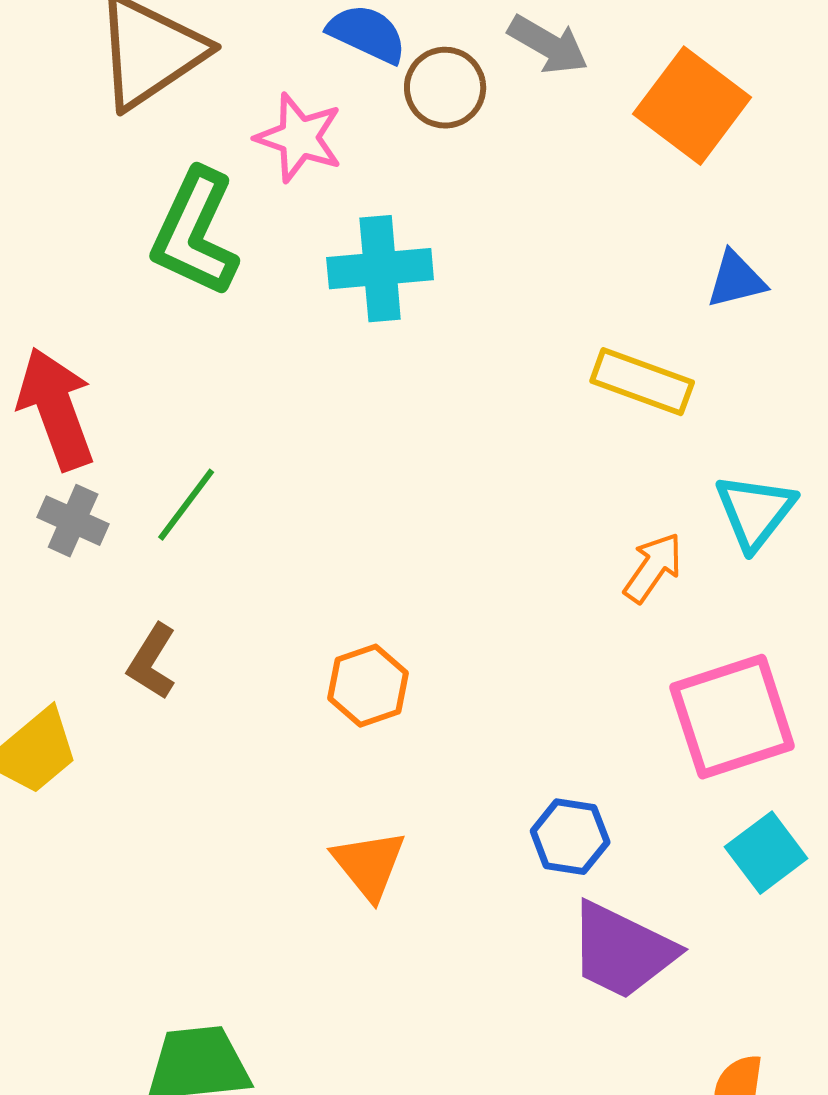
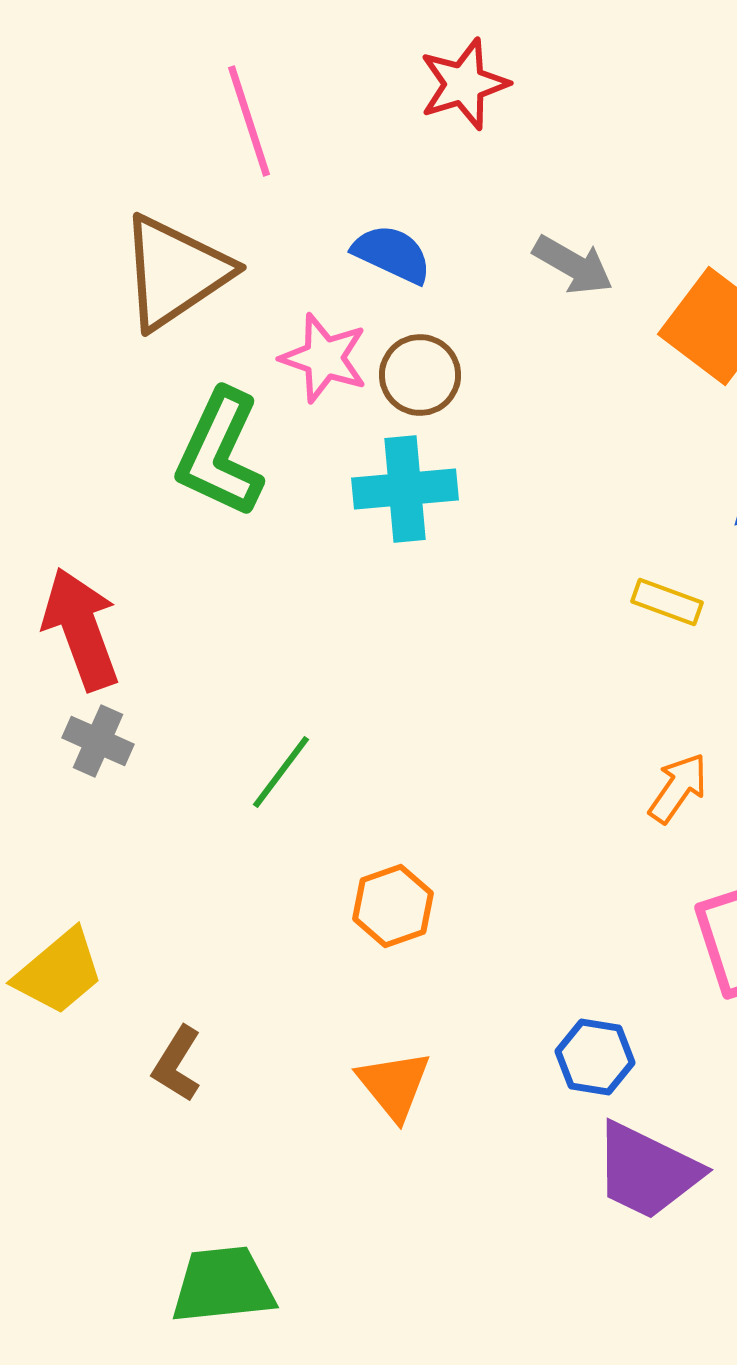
brown circle: (445, 88) -> (420, 375), moved
yellow rectangle: (642, 382) -> (667, 602), size x0.7
green line: (186, 505) -> (281, 772), moved
brown L-shape: (152, 662) -> (177, 1064), moved

